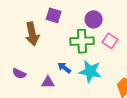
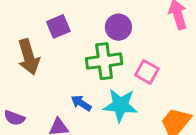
purple square: (54, 15) -> (58, 26), turned -35
pink square: (110, 41) -> (147, 72), moved

